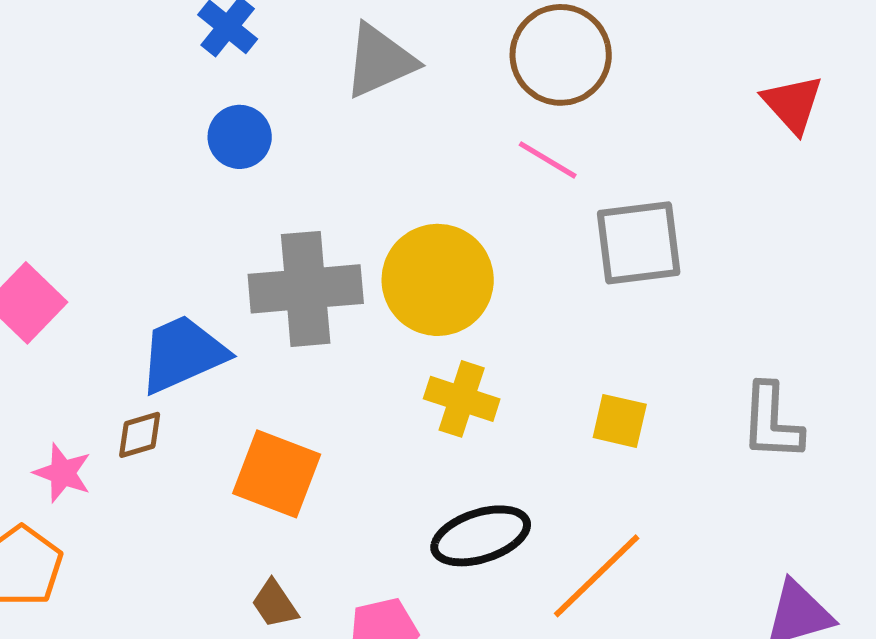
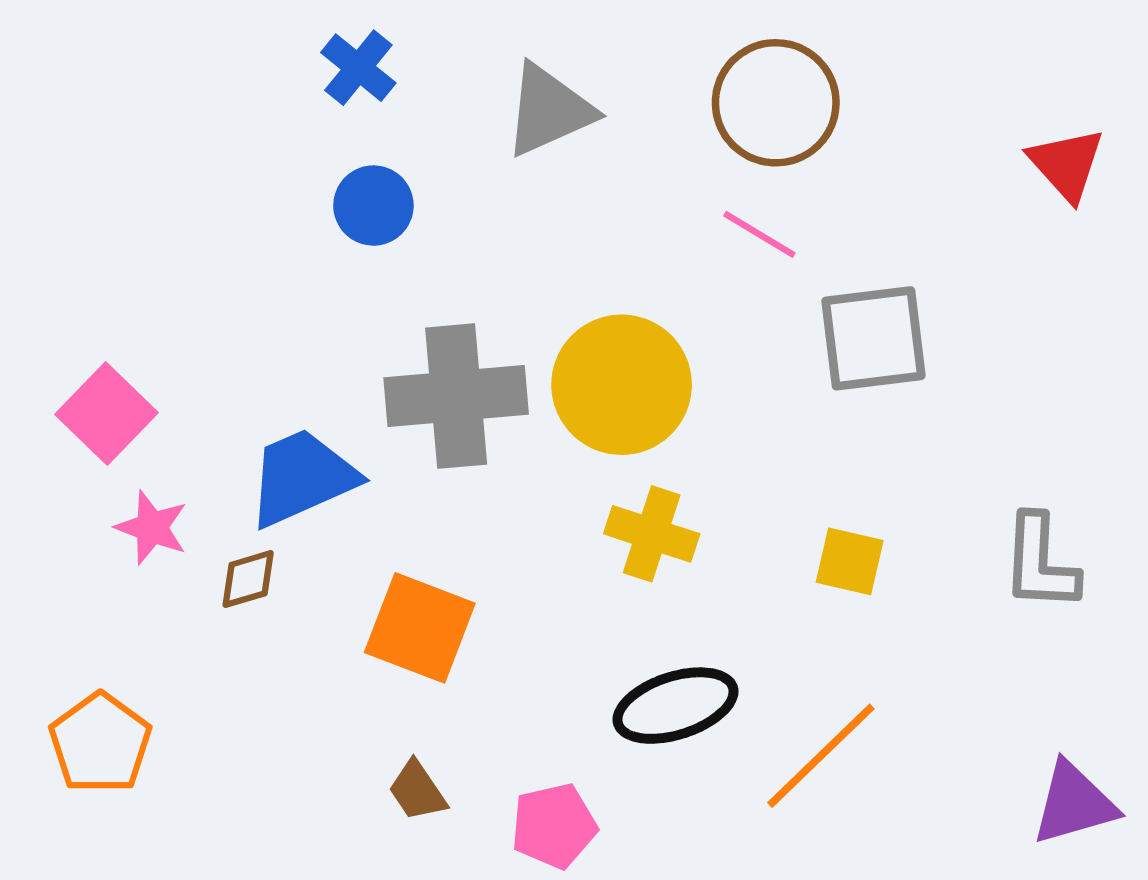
pink star: (63, 473) -> (152, 528), moved

